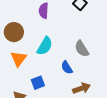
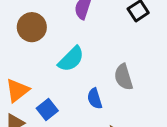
orange triangle: (19, 59) -> (17, 90), moved
blue square: (38, 83) -> (47, 109), turned -32

